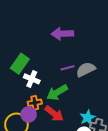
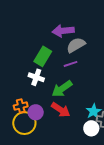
green rectangle: (20, 64) -> (43, 56), moved
gray semicircle: (86, 69) -> (76, 45), moved
orange cross: (35, 103) -> (21, 106), moved

